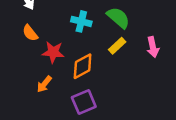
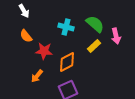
pink arrow: (153, 47) -> (116, 36), moved

